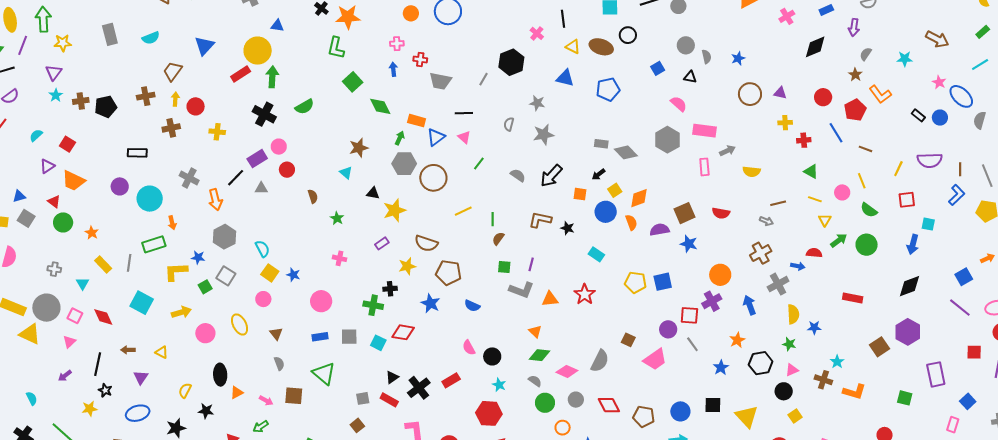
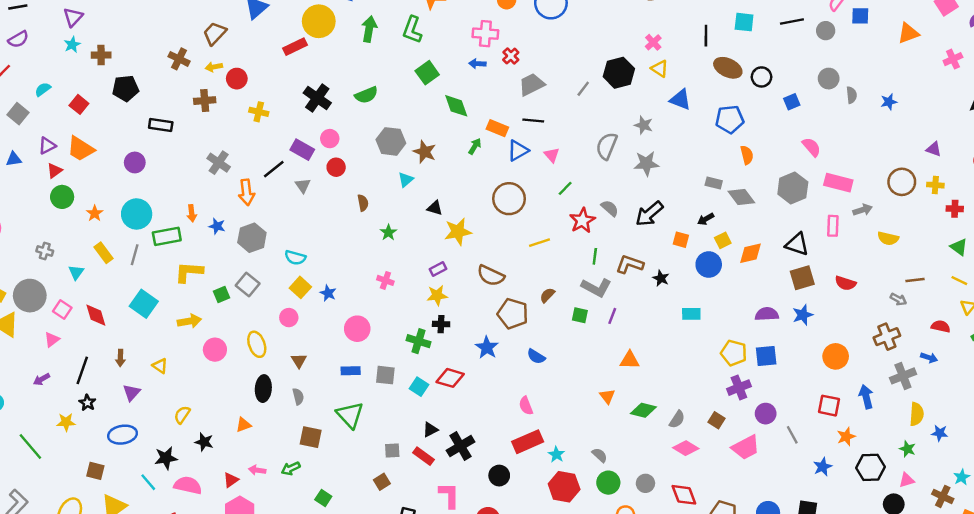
black line: (563, 19) -> (706, 36), moved
black circle: (628, 35) -> (762, 77), moved
pink cross: (397, 44) -> (485, 34), size x1.5
yellow triangle: (573, 47) -> (660, 69), moved
red cross: (420, 60) -> (511, 56), turned 32
blue arrow: (393, 69) -> (477, 64), turned -88
green arrow: (272, 77) -> (369, 29), moved
black triangle: (690, 77) -> (797, 244), moved, size x1.5
gray trapezoid: (440, 81) -> (532, 85), turned 135
brown circle: (750, 94) -> (902, 182), moved
brown cross: (146, 96) -> (179, 59), turned 30
yellow arrow: (175, 99) -> (214, 67), turned -112
black pentagon: (106, 107) -> (125, 88), moved
black line: (464, 113) -> (533, 120), moved
gray semicircle: (509, 124) -> (607, 146), size x1.6
brown star: (359, 148) -> (425, 152), turned 30
purple rectangle: (257, 159) -> (302, 150), turned 54
gray hexagon: (404, 164) -> (391, 141), moved
purple triangle: (47, 166) -> (47, 146), moved
cyan triangle: (346, 173) -> (406, 180), turned 32
gray triangle: (261, 188) -> (303, 186), turned 48
cyan circle: (150, 199) -> (137, 214), moved
red triangle: (54, 202) -> (55, 171), turned 40
gray square: (26, 218) -> (18, 114), moved
green line: (493, 219) -> (595, 256), moved
orange semicircle: (631, 222) -> (747, 155), moved
purple semicircle: (660, 230) -> (767, 314), moved
brown semicircle: (498, 239) -> (547, 295), moved
blue star: (689, 244) -> (803, 315), turned 30
cyan semicircle: (262, 249) -> (295, 258), turned 126
red semicircle: (814, 253) -> (941, 326), moved
cyan rectangle: (596, 254) -> (691, 314), turned -42
blue star: (198, 257) -> (217, 226), moved
yellow star: (407, 266) -> (437, 295), moved
gray L-shape: (521, 290) -> (596, 287), moved
red star: (585, 294) -> (582, 221), moved
purple cross: (712, 301) -> (739, 388), moved
red square: (689, 315) -> (829, 406), moved
brown arrow: (128, 350) -> (120, 358), turned -96
green diamond: (539, 355) -> (643, 410), moved
black circle: (492, 356) -> (499, 476), moved
gray semicircle: (600, 361) -> (677, 419), moved, size x0.7
pink diamond: (567, 371) -> (686, 448), moved
black ellipse: (220, 375) -> (263, 389), moved
red rectangle: (451, 380) -> (528, 442), moved, size x1.4
pink arrow: (266, 401) -> (257, 470), moved, turned 152
red hexagon: (489, 413) -> (564, 487), moved
green arrow: (261, 427) -> (291, 468), moved

